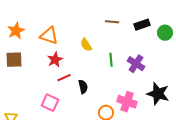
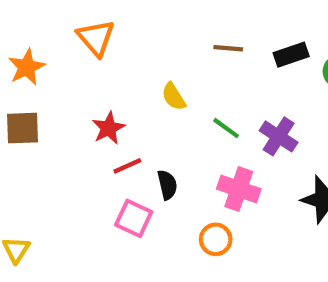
orange triangle: (49, 36) -> (96, 38), moved, turned 30
green line: (111, 60) -> (226, 128), turned -48
pink cross: (127, 102) -> (239, 189), moved
pink square: (50, 103) -> (134, 218), moved

